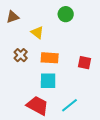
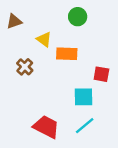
orange rectangle: (50, 58) -> (67, 54), moved
cyan square: (48, 81) -> (83, 97), moved

